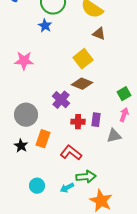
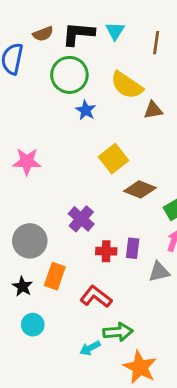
blue star: (45, 26) -> (86, 110), moved
brown triangle: (99, 34) -> (153, 110), moved, turned -32
brown diamond: (82, 84) -> (140, 189), moved
cyan circle: (37, 186) -> (33, 325), moved

